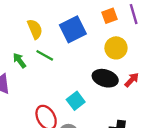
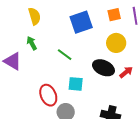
yellow semicircle: (35, 29) -> (34, 16), moved
green line: (45, 55) -> (65, 55), moved
cyan square: (76, 101) -> (76, 84), turned 35

